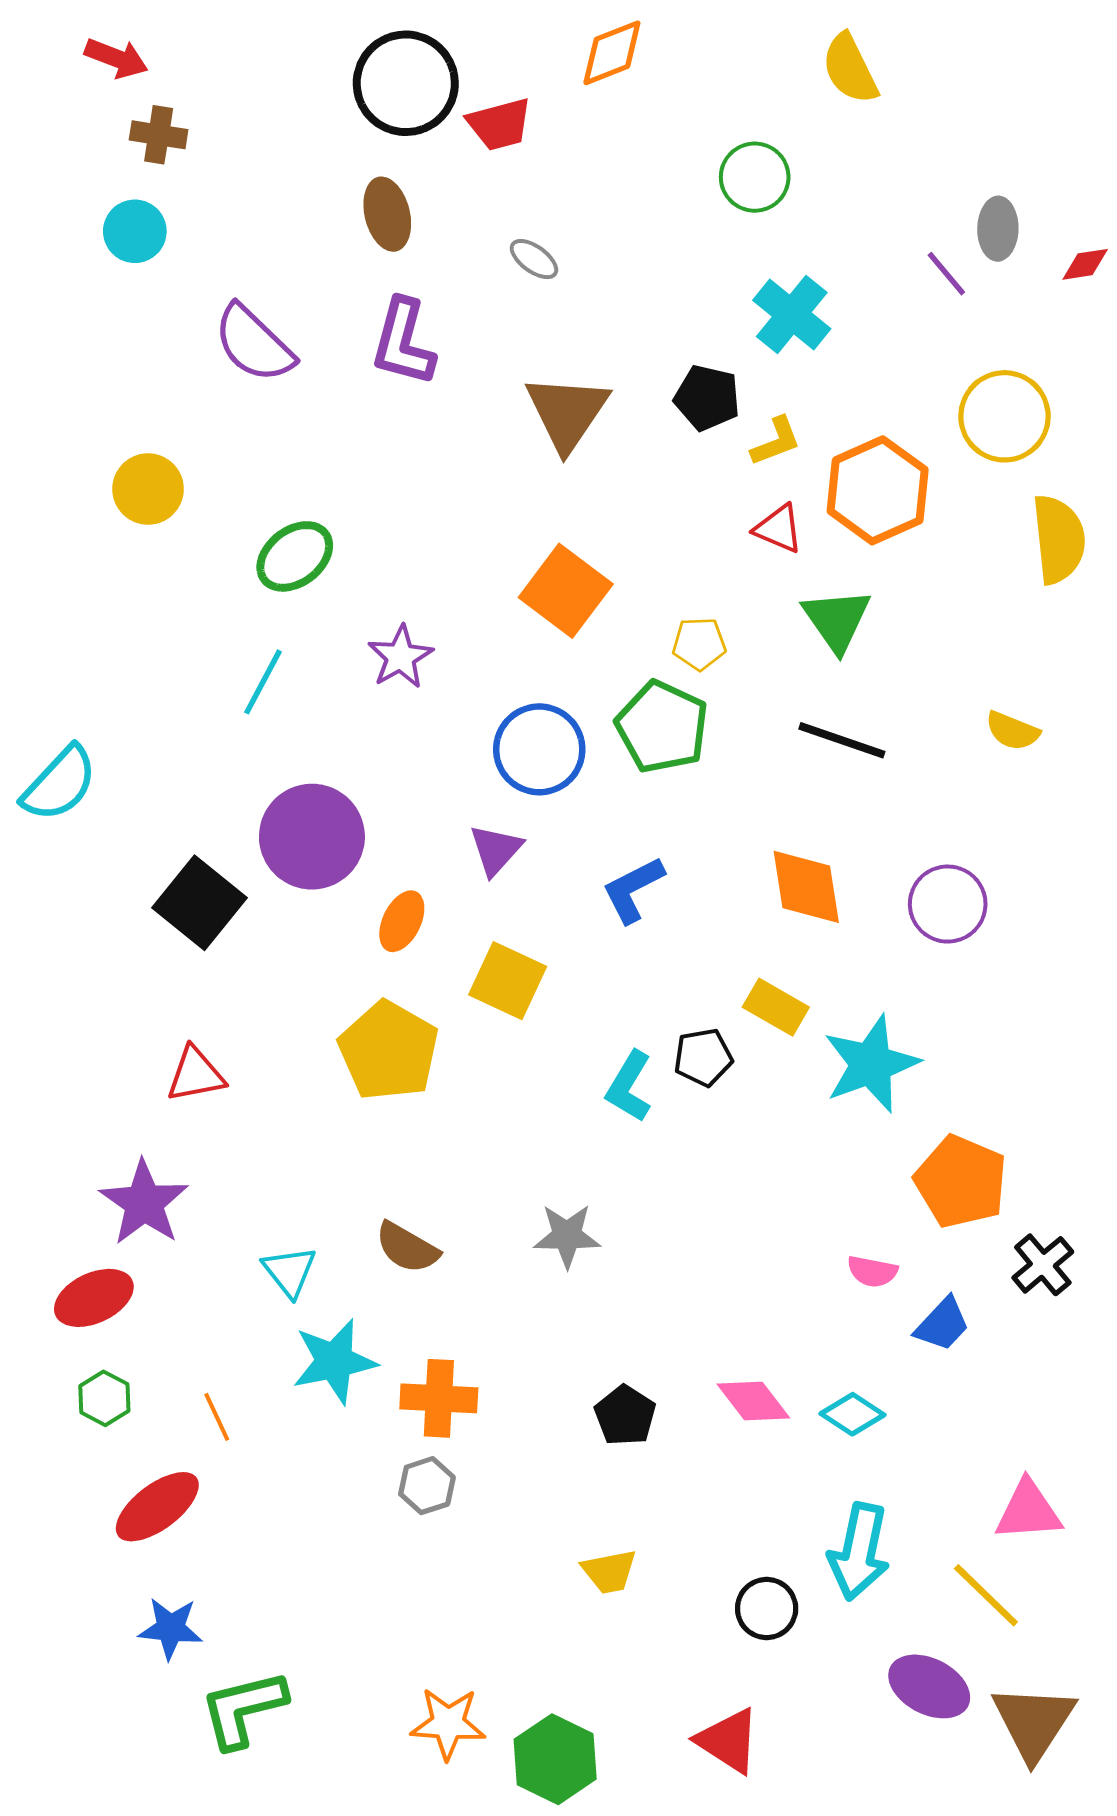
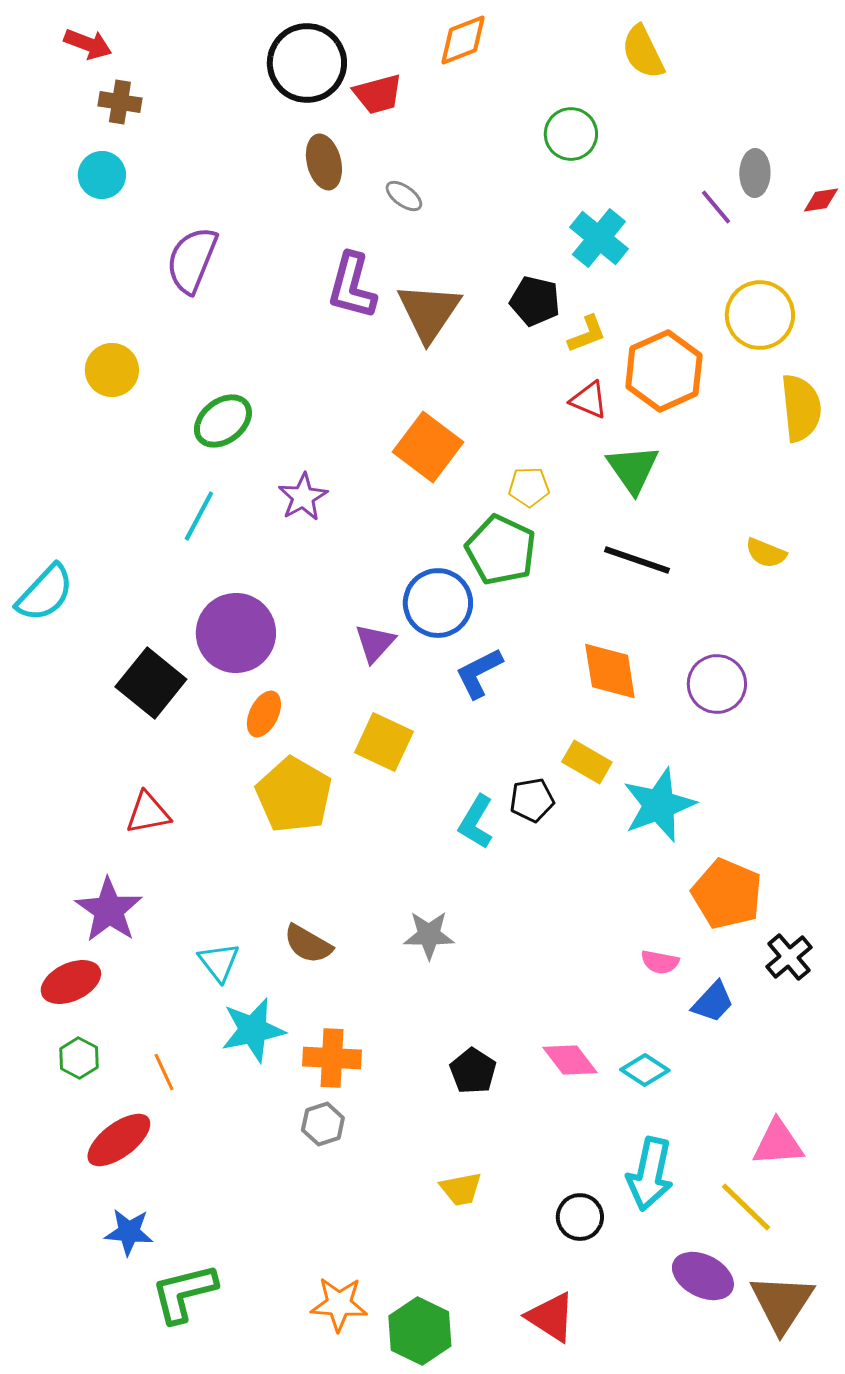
brown ellipse: (387, 214) -> (324, 162), moved
purple L-shape: (403, 342) -> (352, 286), moved
purple semicircle: (254, 344) -> (192, 260), turned 68
blue circle: (539, 749) -> (438, 603), moved
orange ellipse: (402, 921) -> (264, 714), moved

